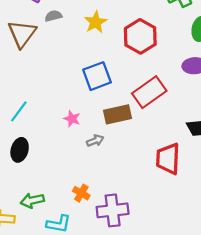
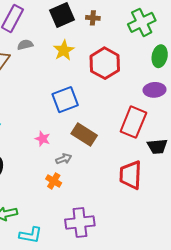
red rectangle: (149, 92) -> (133, 122), moved, turned -32
brown rectangle: (117, 114) -> (84, 135), turned 45
orange cross: (81, 193) -> (54, 181), moved

